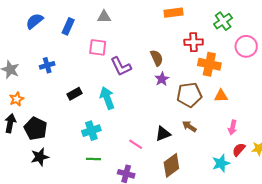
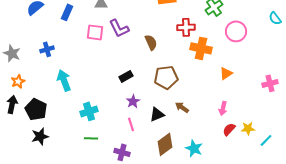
purple L-shape: (121, 66) -> (119, 28), moved
purple star: (162, 79) -> (133, 101), moved
black rectangle: (75, 94) -> (126, 76), moved
brown pentagon: (189, 95) -> (166, 77), moved
orange triangle: (221, 96) -> (226, 73), moved, turned -32
cyan arrow: (107, 98) -> (64, 80), moved
pink line: (136, 144) -> (131, 124), turned 40
cyan star: (221, 163) -> (194, 148), moved, turned -30

